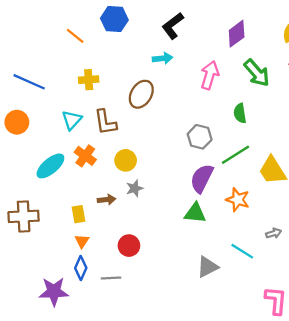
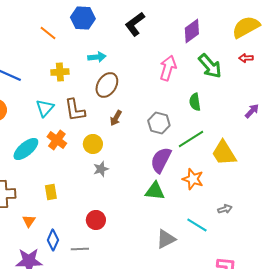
cyan arrow: (163, 58) -> (97, 57), moved
brown arrow: (107, 200) -> (116, 118), moved, turned 126
orange triangle: (82, 241) -> (29, 221), moved

